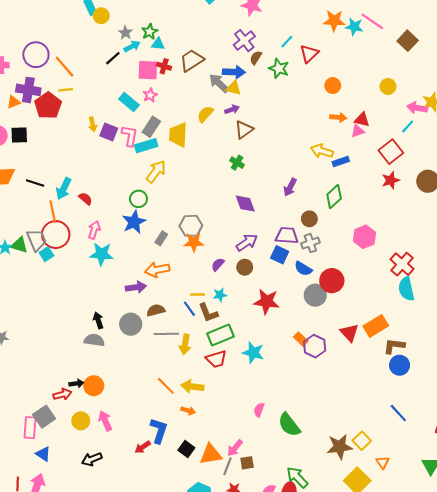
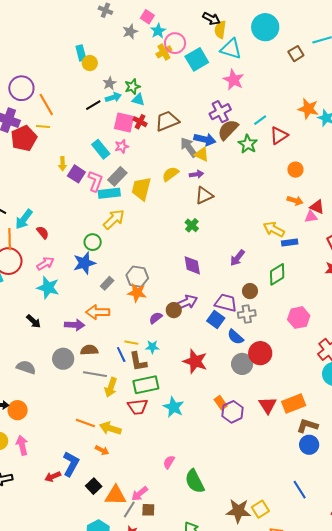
brown semicircle: (256, 58) -> (228, 130), size x1.6
pink arrow: (94, 230) -> (45, 264), turned 30
brown circle: (245, 267) -> (174, 310), moved
black arrow: (98, 320) -> (34, 321), moved, turned 140
orange line: (166, 386) -> (85, 423), turned -36

